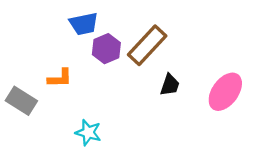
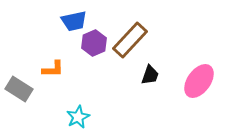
cyan star: (88, 133) -> (78, 117), turned 30

